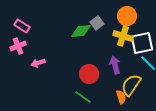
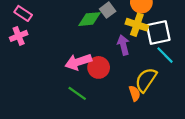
pink arrow: (38, 63) -> (78, 62), moved, size x1.6
purple arrow: (115, 65) -> (123, 45), moved
green line: (83, 97) -> (77, 93), moved

